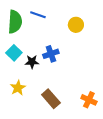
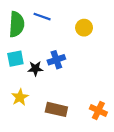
cyan square: (14, 53) -> (15, 59), turned 35
brown rectangle: (51, 99) -> (56, 109), turned -36

